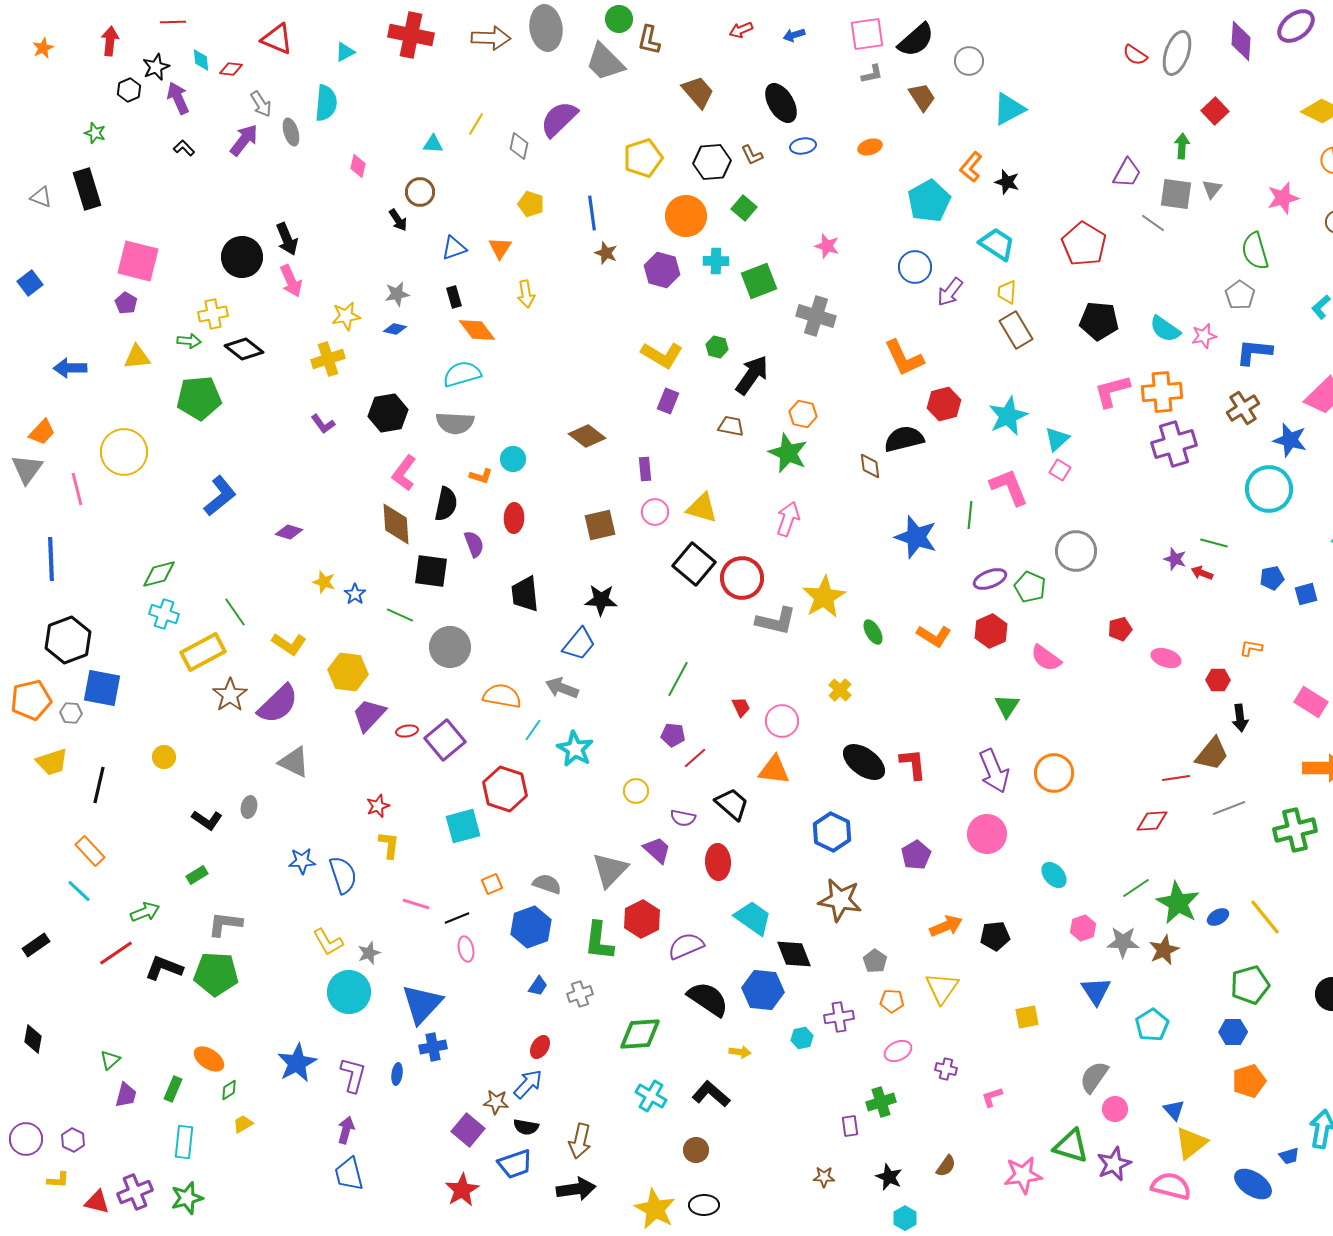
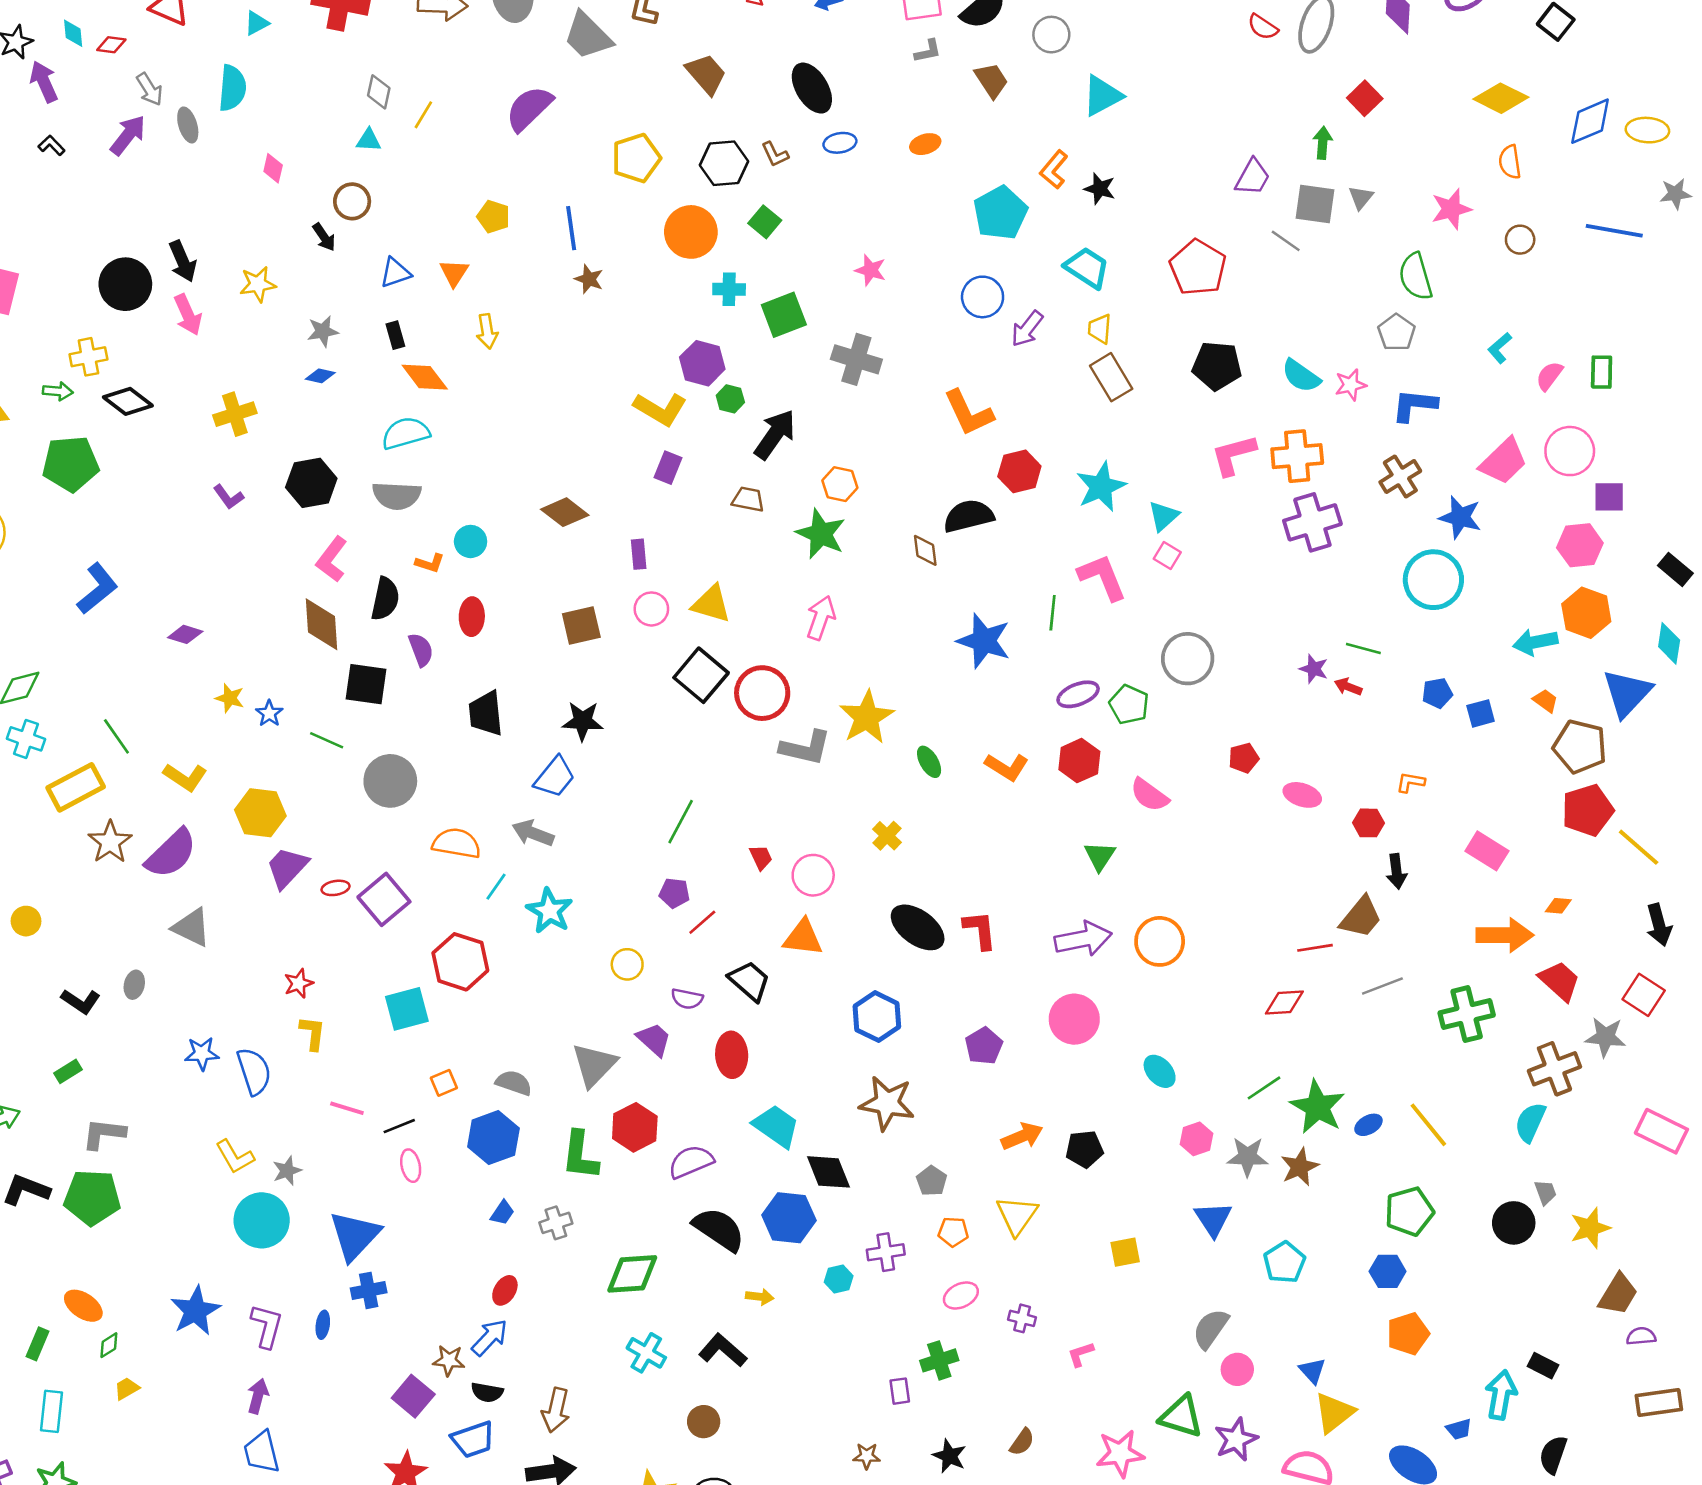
gray diamond: (519, 146) -> (379, 92), moved
purple hexagon: (662, 270) -> (702, 363), moved
yellow star: (346, 316) -> (258, 284), moved
purple arrow: (994, 771) -> (1083, 939), turned -78

